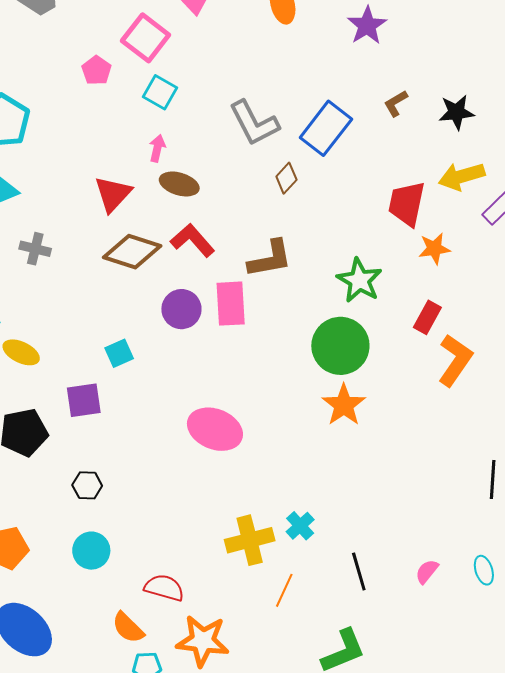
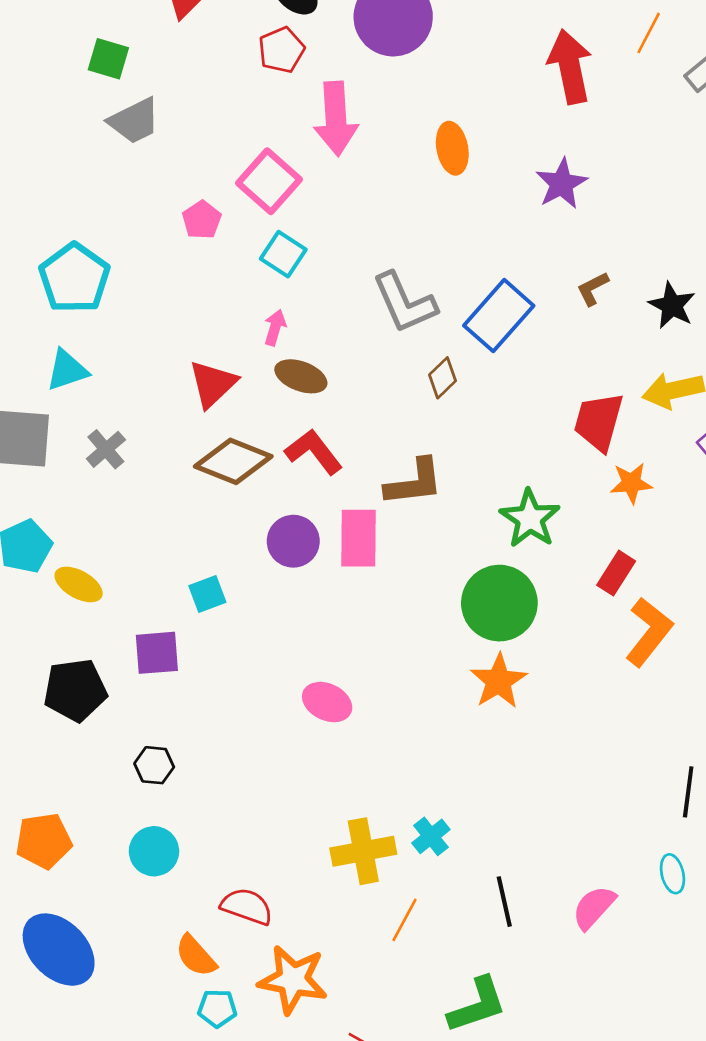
black star: (456, 112) -> (672, 305), turned 30
gray cross: (35, 249) -> (106, 449), turned 32
pink ellipse: (215, 429) -> (327, 702), size x0.7
cyan ellipse: (484, 570) -> (672, 874), moved
pink semicircle: (427, 571) -> (594, 907), size x1.4

